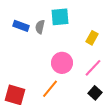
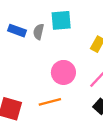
orange line: (50, 89) -> (50, 102), turned 36

